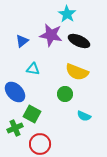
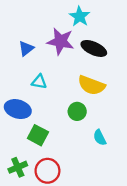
blue ellipse: (15, 92) -> (18, 109), turned -30
cyan semicircle: (84, 116) -> (100, 138), turned 40
green cross: (15, 128) -> (18, 167), moved

